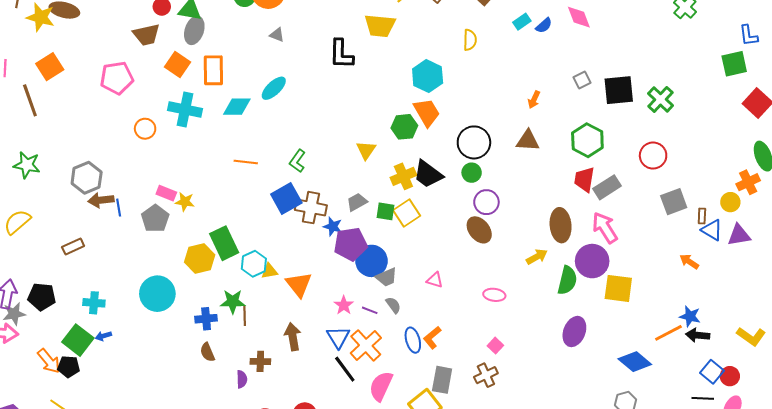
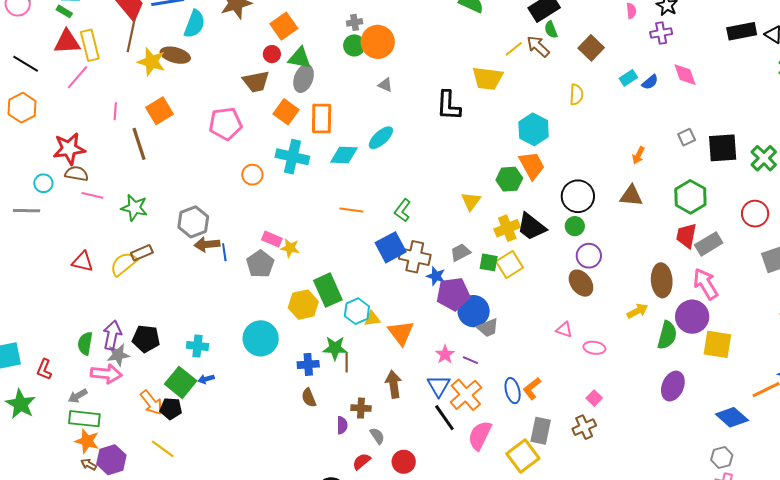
brown rectangle: (73, 247) -> (142, 253), moved
pink triangle: (435, 280) -> (564, 330), moved
gray semicircle: (393, 305) -> (377, 436), moved

